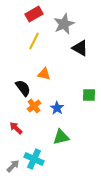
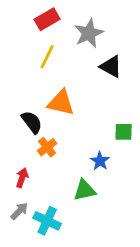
orange triangle: (44, 74) -> (61, 103), size x1.5
blue star: (57, 108) -> (100, 161), moved
red arrow: (16, 128) -> (22, 178), turned 64
gray arrow: (13, 166) -> (19, 211), moved

